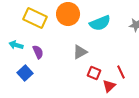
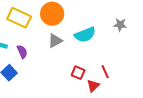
cyan semicircle: (100, 23) -> (85, 35), moved
gray triangle: (80, 52) -> (55, 41), moved

